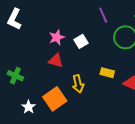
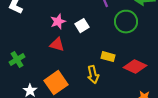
green cross: (15, 76) -> (17, 60), turned 35
yellow arrow: (78, 84) -> (93, 75), moved

